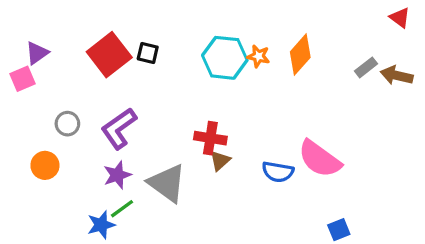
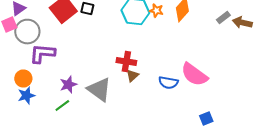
gray circle: (67, 124) -> (27, 32), moved, size x1.6
purple L-shape: (119, 128) -> (42, 54), moved, turned 40
green line: (122, 209) -> (62, 106), moved
blue star: (101, 225) -> (26, 96), moved

